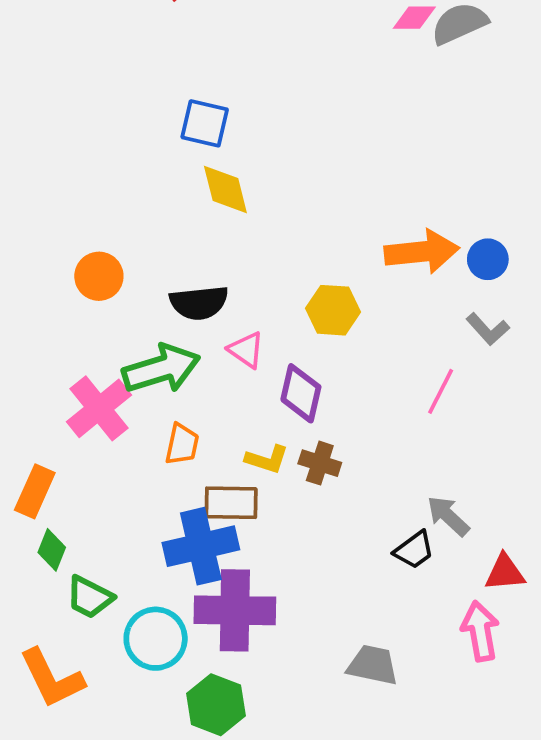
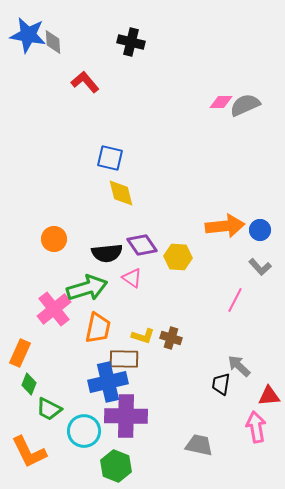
purple diamond: (301, 393) -> (142, 245), moved, turned -48
orange trapezoid: (182, 444) -> (98, 328), size x1.4
black trapezoid: (414, 550) -> (221, 384), turned 135

